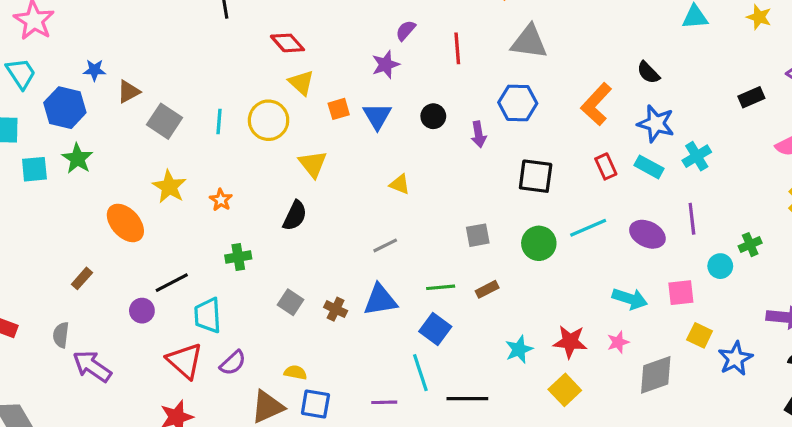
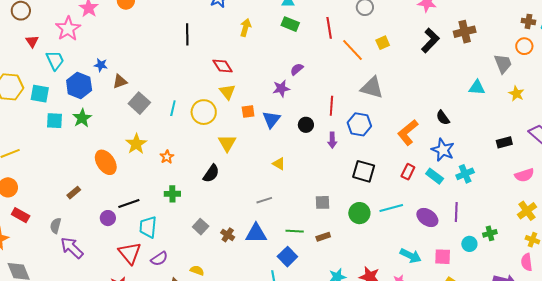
red line: (457, 48) -> (331, 106), moved
red rectangle: (606, 166) -> (408, 172), turned 42

